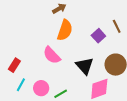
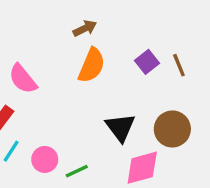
purple square: (98, 36) -> (147, 62), moved
pink semicircle: (52, 55) -> (23, 79), moved

